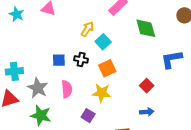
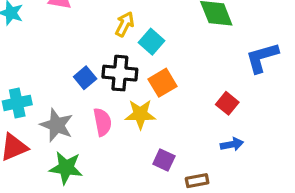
black cross: (81, 59) -> (120, 73), size x1.5
blue square: (59, 60) -> (85, 78), turned -32
yellow star: (102, 93) -> (140, 114), moved
purple square: (88, 116) -> (164, 160), moved

